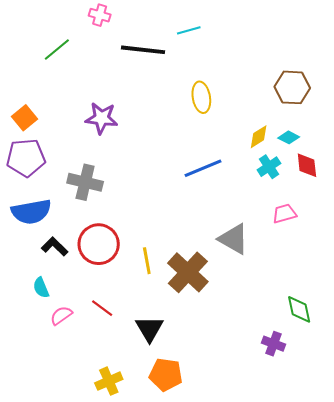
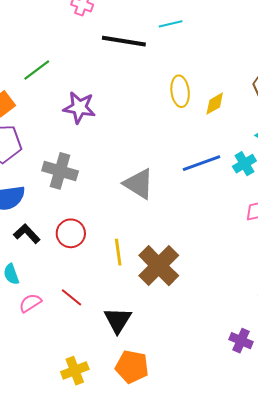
green line: (57, 50) -> (37, 70), moved
yellow diamond: (259, 137) -> (215, 104), moved
blue line: (203, 168) -> (201, 163), moved
gray triangle: (234, 239) -> (139, 184), moved
red circle: (99, 244) -> (71, 233), size x0.7

